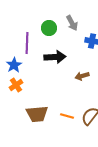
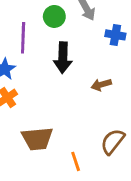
black arrow: (55, 57) -> (63, 58), turned 95
orange line: (67, 116) -> (76, 161), moved, turned 56

